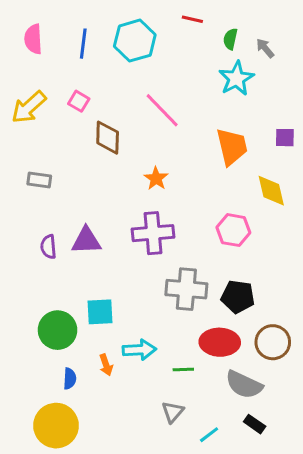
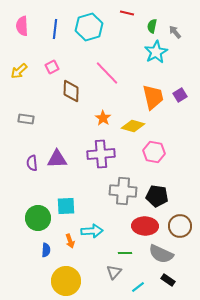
pink square: (79, 101) -> (52, 67), turned 32
yellow arrow: (29, 107) -> (19, 71), size x0.7
purple square: (285, 138) -> (180, 95), moved, turned -32
yellow diamond: (271, 191) -> (133, 126), moved, turned -60
green line: (183, 369) -> (125, 253), moved
yellow circle: (56, 426) -> (66, 281), moved

